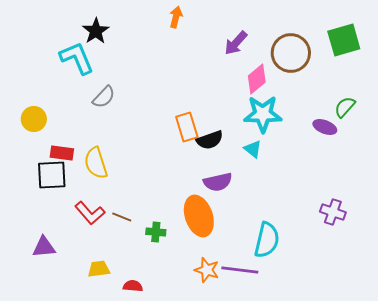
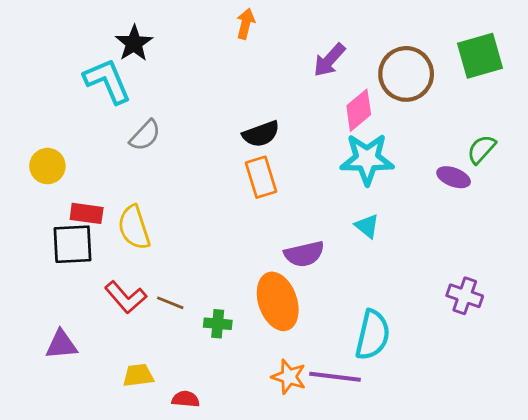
black semicircle: (210, 140) -> (261, 134), moved
cyan triangle: (253, 149) -> (367, 226), moved

